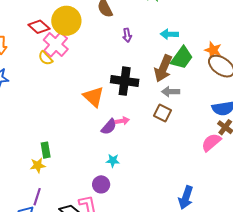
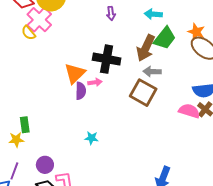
orange triangle: (94, 97) -> (75, 73), turned 30
brown square: (163, 113) -> (143, 93), size x1.5
pink arrow: (122, 121) -> (95, 82), moved
purple semicircle: (109, 127) -> (81, 91), moved, turned -42
pink semicircle: (211, 142) -> (189, 111), moved, turned 55
purple circle: (101, 184) -> (45, 165), moved

